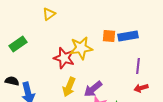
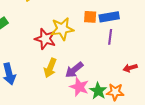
purple line: (138, 66) -> (110, 37), moved
red arrow: (141, 88) -> (130, 68), moved

